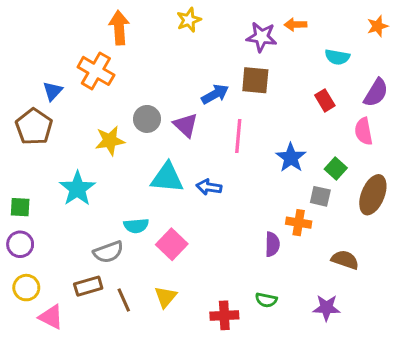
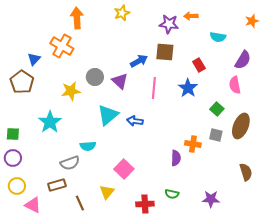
orange star: (378, 26) -> (252, 21), moved
red rectangle: (325, 100) -> (199, 65), moved
blue star: (291, 158) -> (188, 88), moved
cyan triangle: (167, 178) -> (108, 115), turned -45
gray square: (320, 196) -> (216, 135), moved
pink square: (172, 244) -> (124, 169), moved
brown semicircle: (345, 260) -> (246, 172), moved, turned 54
brown line: (124, 300) -> (80, 203), moved

